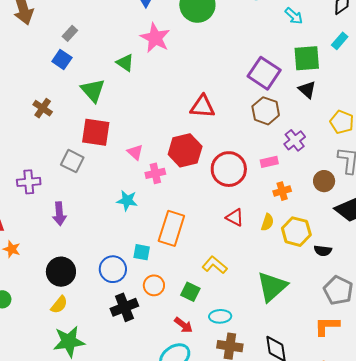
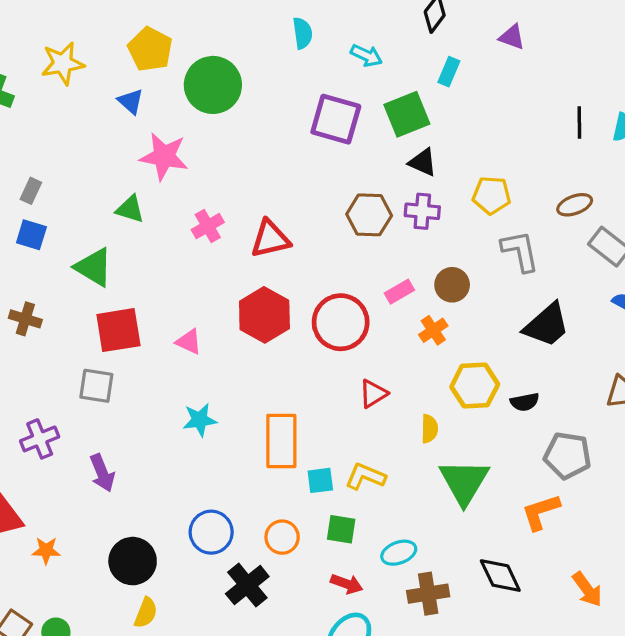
purple square: (264, 73) -> (336, 119), moved
purple cross: (295, 140) -> (422, 211), moved, turned -30
pink cross: (155, 173) -> (208, 226), moved
brown circle: (324, 181) -> (452, 285), moved
red triangle: (235, 217) -> (373, 394), turned -42
yellow semicircle: (267, 222) -> (429, 429), moved
cyan square: (142, 252) -> (320, 480), moved
orange L-shape: (327, 326) -> (541, 512), moved

